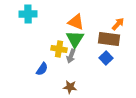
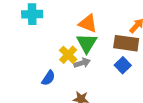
yellow cross: (59, 49) -> (68, 55), turned 35
gray arrow: (71, 56) -> (82, 63), turned -128

